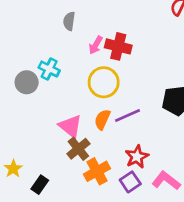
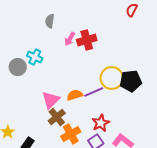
red cross: (118, 46) -> (87, 40), turned -30
yellow circle: (104, 82) -> (112, 78), moved
orange semicircle: (102, 119) -> (75, 95), turned 49
pink triangle: (70, 126) -> (51, 100), turned 36

